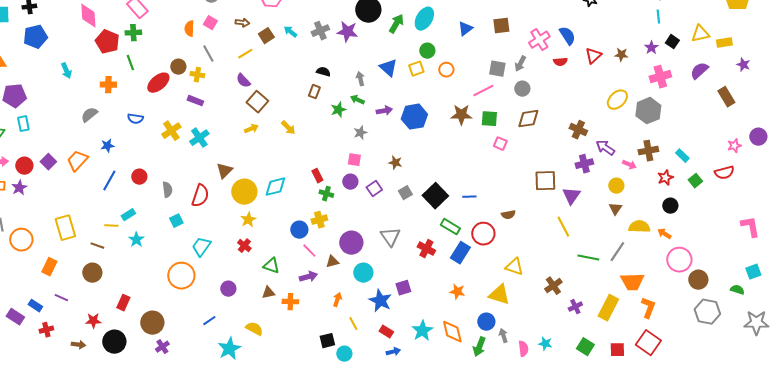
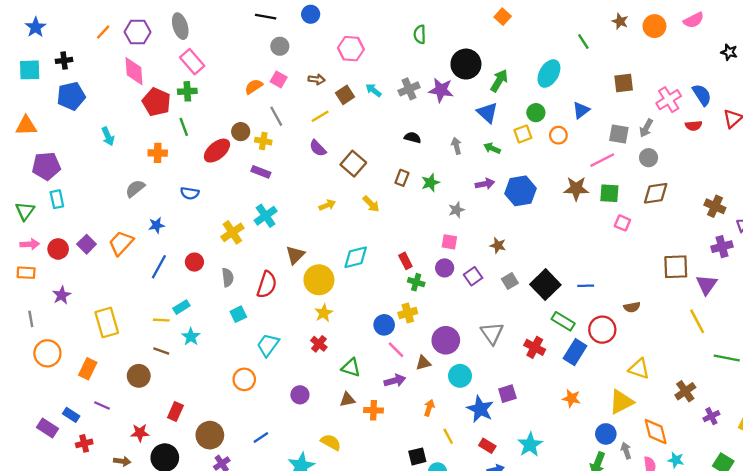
cyan ellipse: (424, 19) -> (549, 74), moved
orange semicircle: (189, 29) -> (254, 87), turned 56
blue triangle: (465, 29) -> (581, 110), moved
blue triangle: (388, 68) -> (487, 113), moved
brown rectangle: (314, 92) -> (402, 178), moved
green arrow: (357, 100) -> (492, 148), moved
brown square: (257, 102) -> (353, 164), moved
yellow cross: (171, 131) -> (232, 232), moved
cyan diamond: (275, 187) -> (356, 257), moved
purple star: (19, 188) -> (62, 295), moved
orange circle: (21, 240) -> (47, 353), moved
brown line: (97, 246) -> (161, 351), moved
orange circle: (181, 276) -> (244, 379), size x0.7
yellow triangle: (499, 295) -> (621, 402), turned -45
blue line: (209, 321) -> (261, 437), moved
orange diamond: (452, 332) -> (656, 432), moved

